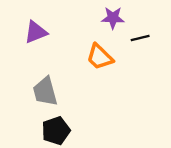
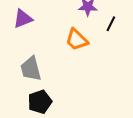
black line: (140, 38) -> (111, 24), turned -49

